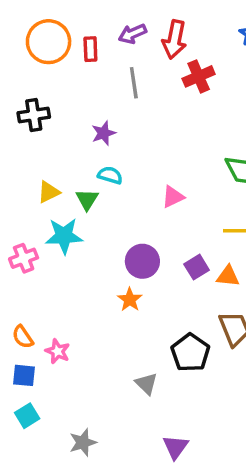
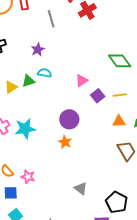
green triangle: (87, 199) -> (28, 81), moved, turned 48
cyan star: (64, 236) -> (25, 129), moved
purple square: (197, 267) -> (98, 96), moved
black pentagon: (190, 353) -> (117, 202), moved

